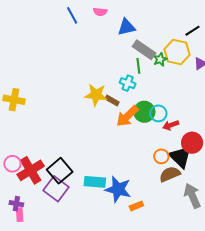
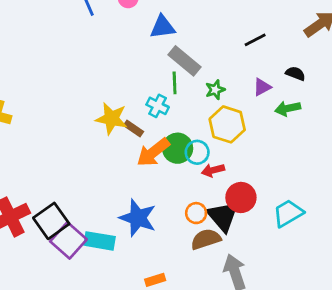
yellow hexagon: (177, 52) -> (227, 124), moved
green star: (160, 59) -> (215, 90), moved
purple square: (56, 189) -> (68, 240), moved
blue star: (118, 189) -> (138, 218), moved

